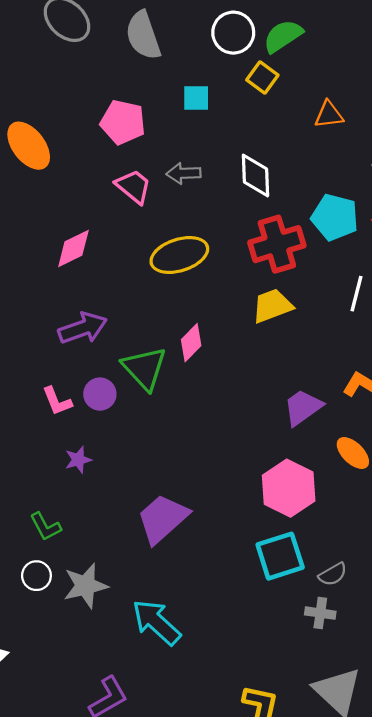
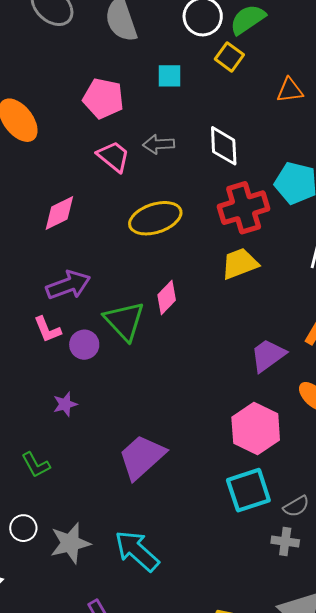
pink L-shape: (57, 401) -> (47, 329), moved
white circle: (36, 576) -> (23, 528), moved
gray star: (85, 586) -> (70, 543), moved

